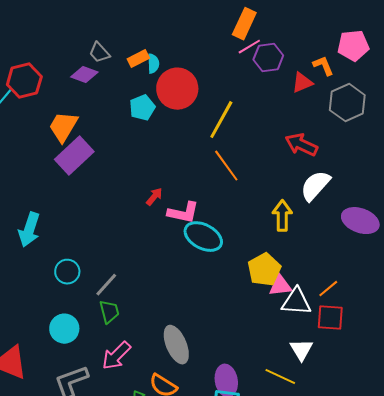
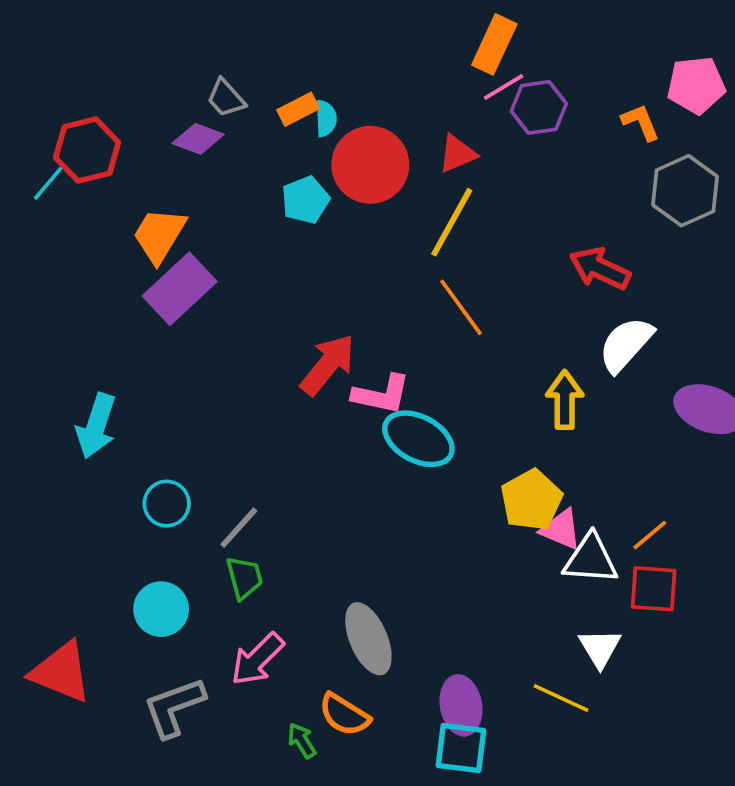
red triangle: (302, 83) -> (457, 154), moved
red arrow: (154, 197) -> (328, 365), size x1.8
pink triangle: (280, 286) -> (561, 530), turned 30

